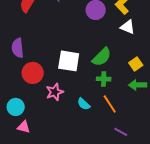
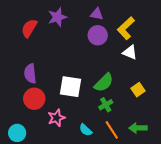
purple semicircle: (18, 48) -> (30, 74), moved
green cross: (104, 79) -> (106, 105), turned -32
green arrow: (138, 85) -> (138, 128), moved

